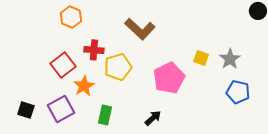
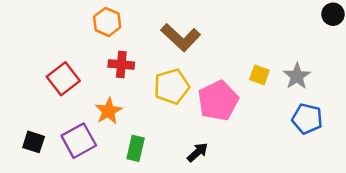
orange hexagon: (71, 17) -> (107, 22), moved
red square: (63, 65) -> (63, 79), moved
yellow pentagon: (118, 67) -> (172, 86), moved

